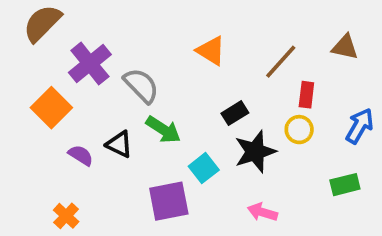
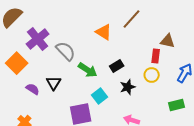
brown triangle: (345, 47) -> (168, 41), moved
brown line: (281, 62) -> (132, 19), moved
green arrow: (163, 130) -> (88, 70), moved
black triangle: (119, 144) -> (54, 83), turned 35
black star: (255, 152) -> (128, 87), size x0.7

